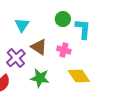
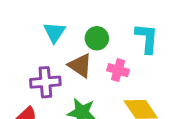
green circle: (63, 19) -> (97, 38), moved
purple cross: (16, 58) -> (45, 82), turned 36

